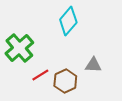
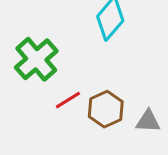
gray triangle: (93, 65) -> (148, 121), moved

